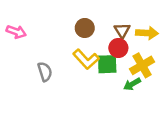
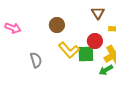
brown circle: (85, 28) -> (57, 25), moved
brown triangle: (122, 31) -> (98, 13), moved

